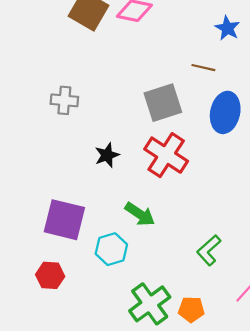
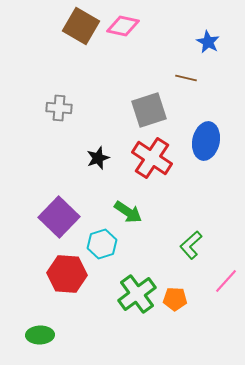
blue ellipse: (225, 112) -> (206, 141), moved
purple square: (64, 220) -> (59, 217), turned 30
red hexagon: (50, 275) -> (67, 274), moved, size x1.5

